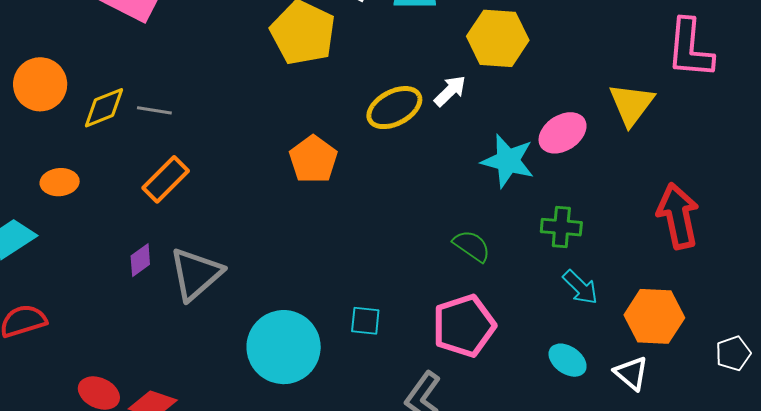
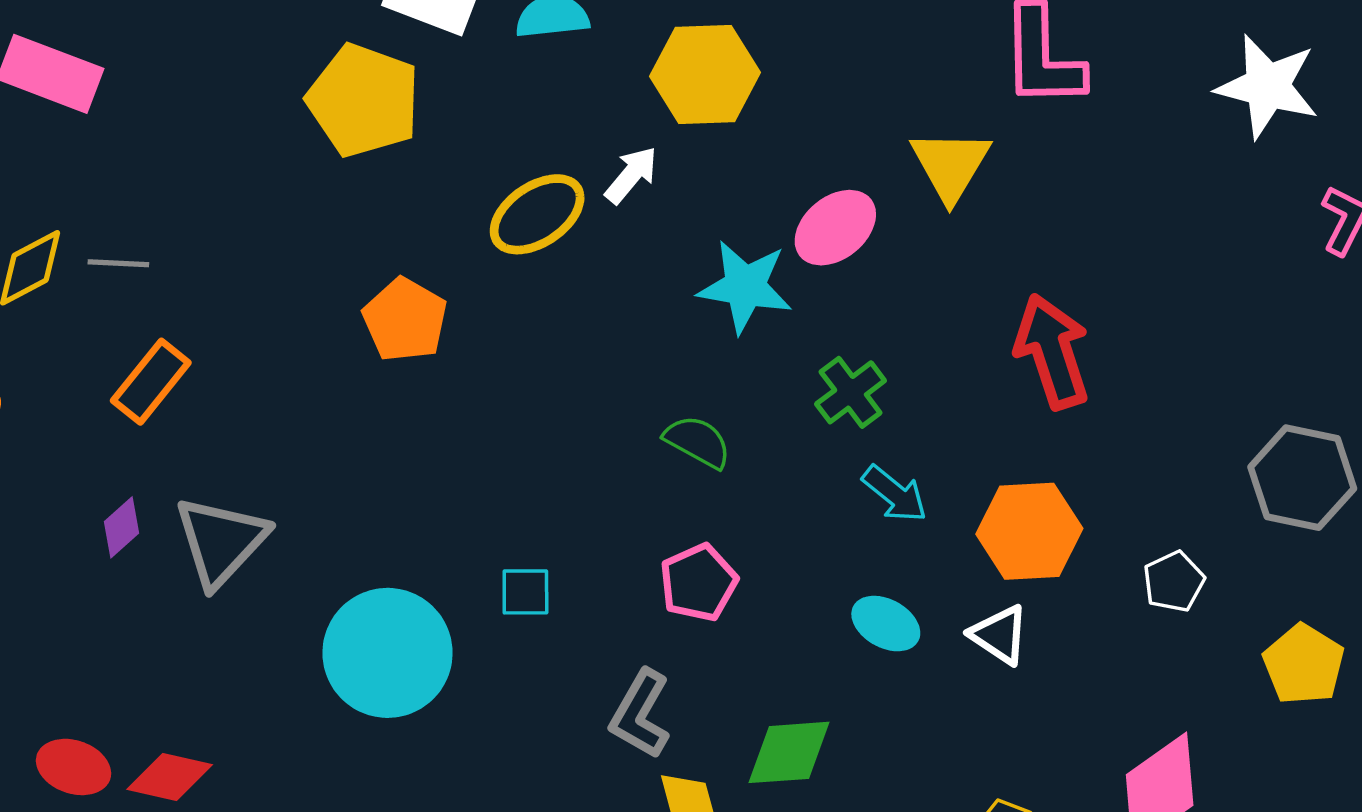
green cross: (561, 227) -> (851, 392), turned -36
pink pentagon: (464, 326) -> (699, 583), size x0.7

